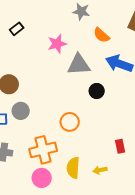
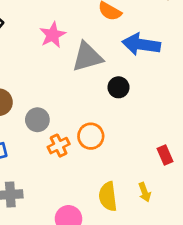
gray circle: (21, 111) -> (37, 120), moved
orange cross: (43, 150) -> (59, 146), moved, size x0.6
yellow arrow: (100, 170) -> (145, 192), turned -88

